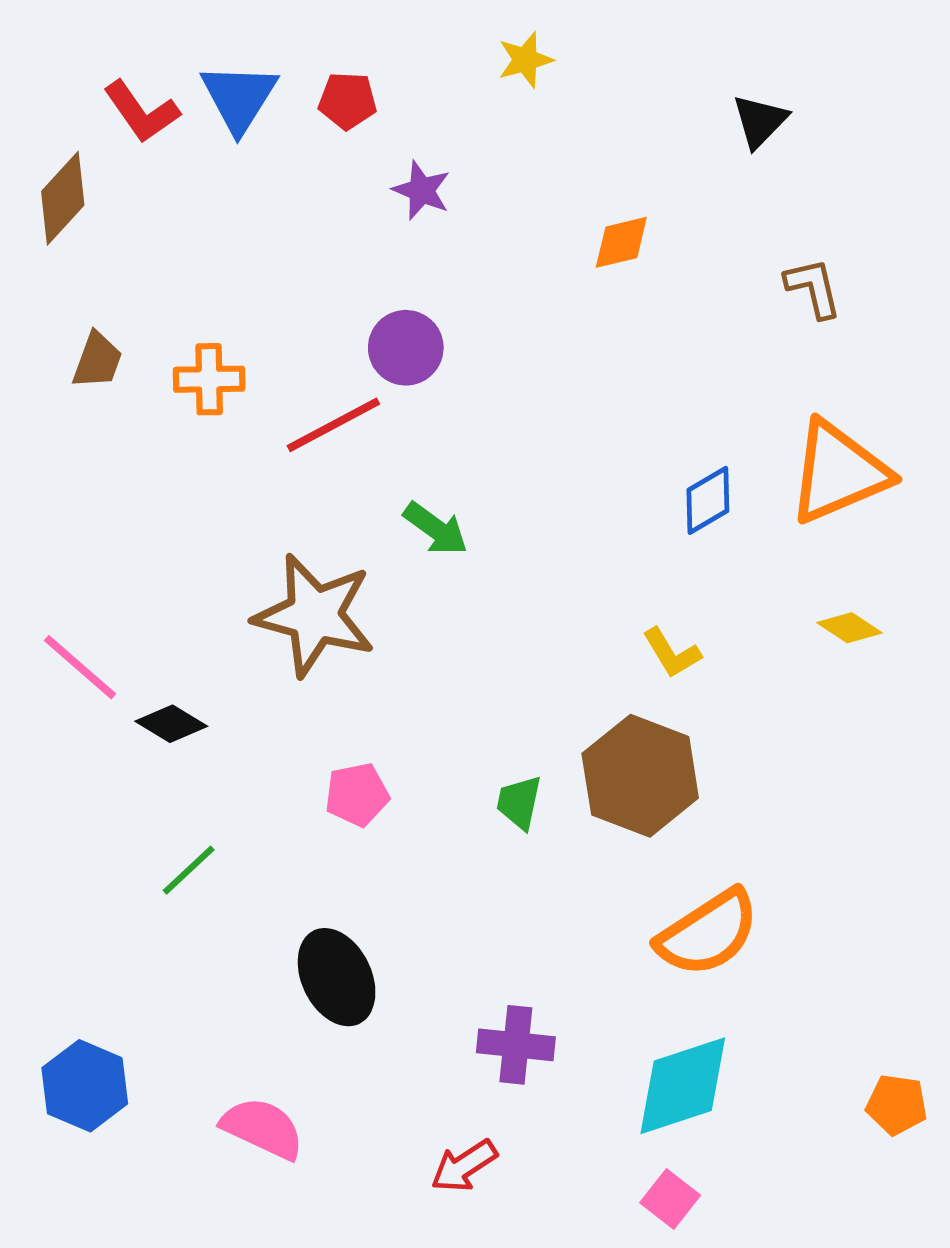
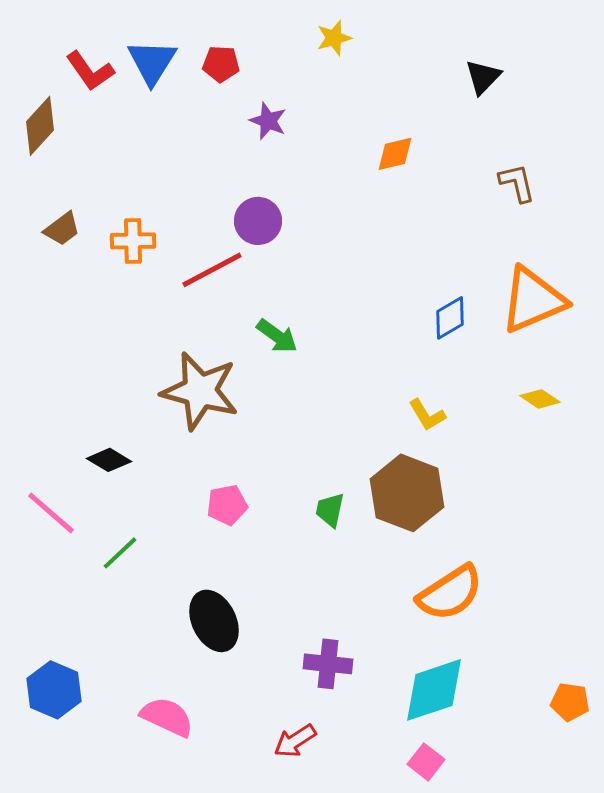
brown trapezoid: (97, 360) -> (62, 229), turned 33
pink line: (80, 667) -> (51, 513), moved

